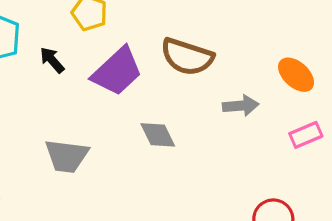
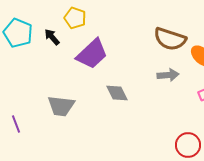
brown semicircle: (187, 57) -> (170, 39), moved
black arrow: (52, 60) -> (52, 37), moved

